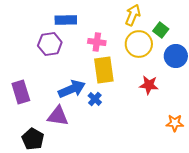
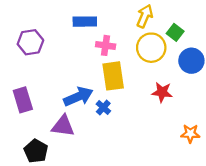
blue rectangle: (66, 20) -> (85, 22), moved
purple hexagon: (50, 44) -> (30, 42), moved

